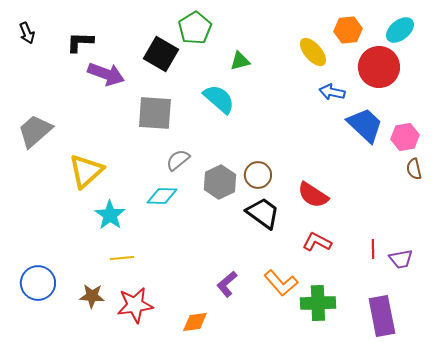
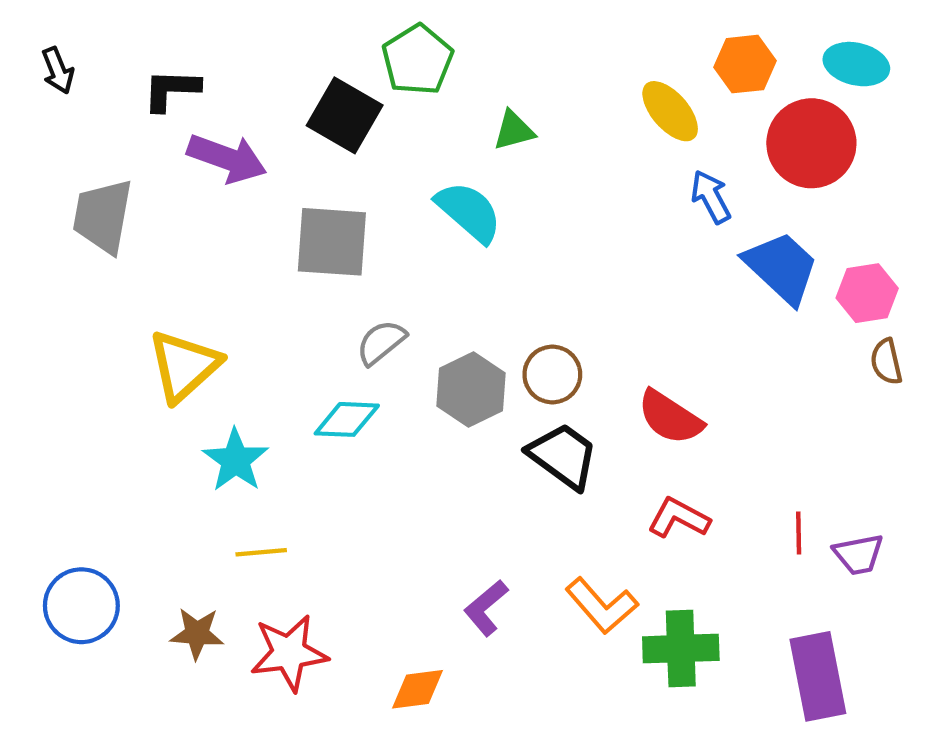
cyan ellipse: (400, 30) -> (856, 64), turned 52
blue arrow: (332, 92) -> (711, 197), turned 50
gray trapezoid: (35, 131) -> (103, 216), moved, turned -39

